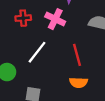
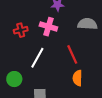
orange semicircle: (79, 83) -> (77, 78), turned 98

